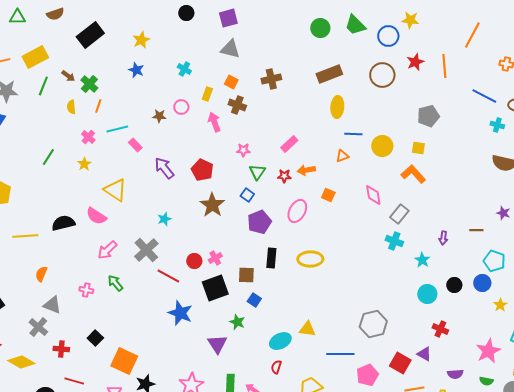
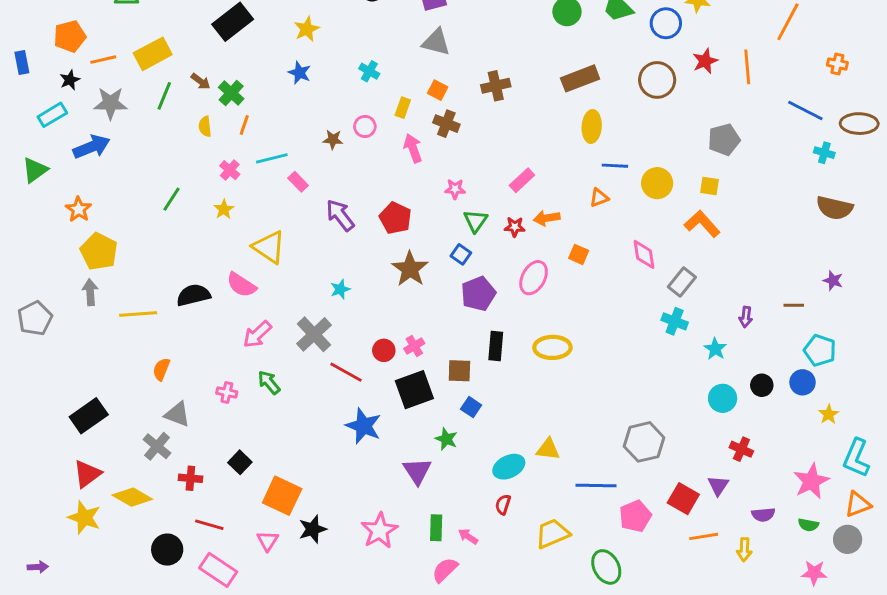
purple triangle: (424, 354) -> (718, 486), turned 35

